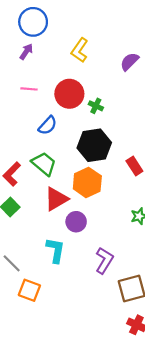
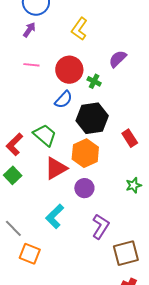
purple semicircle: (129, 62) -> (118, 59), moved
blue semicircle: (48, 125) -> (64, 100), moved
purple circle: (76, 222) -> (84, 188), moved
cyan L-shape: (55, 250) -> (55, 216), turned -145

